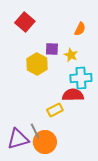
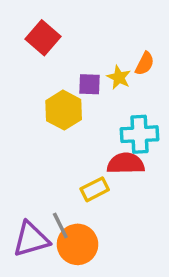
orange semicircle: (80, 29) -> (145, 64), moved
yellow star: (71, 55) -> (119, 77), moved

